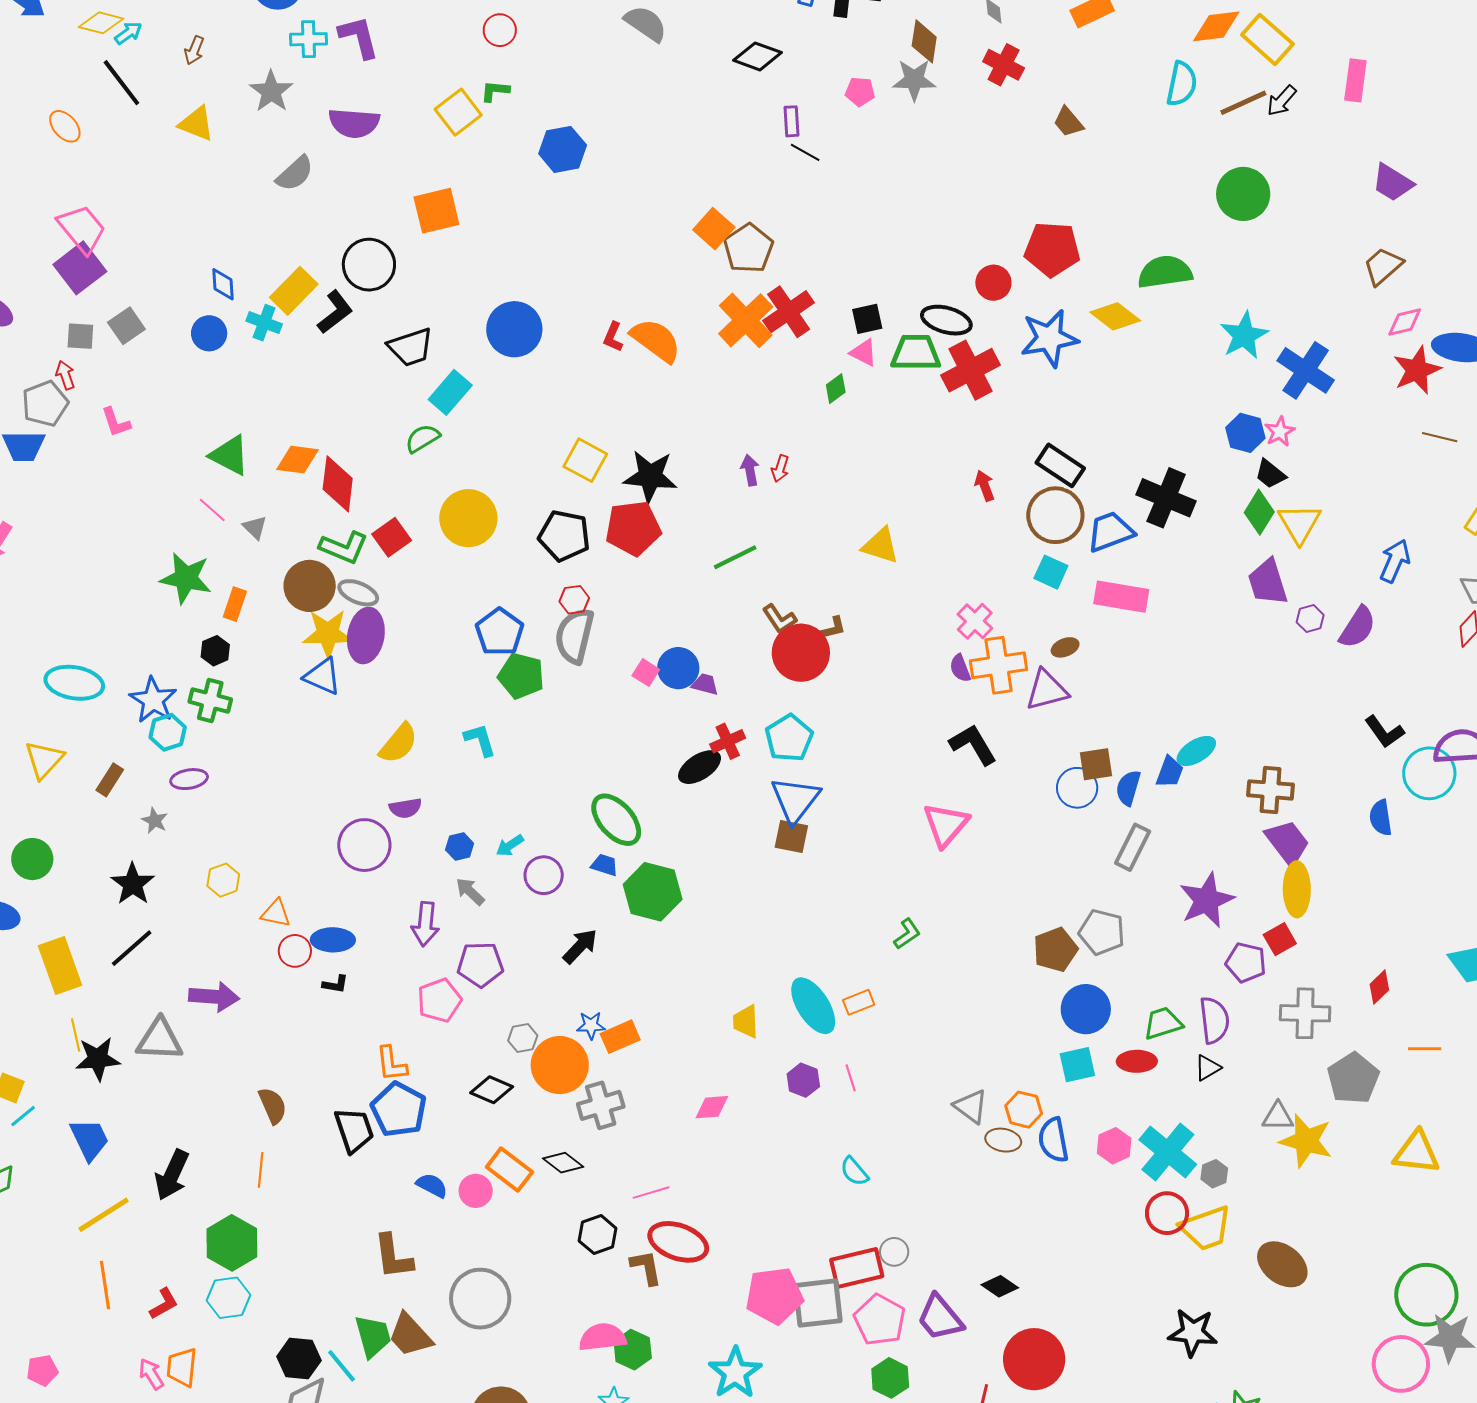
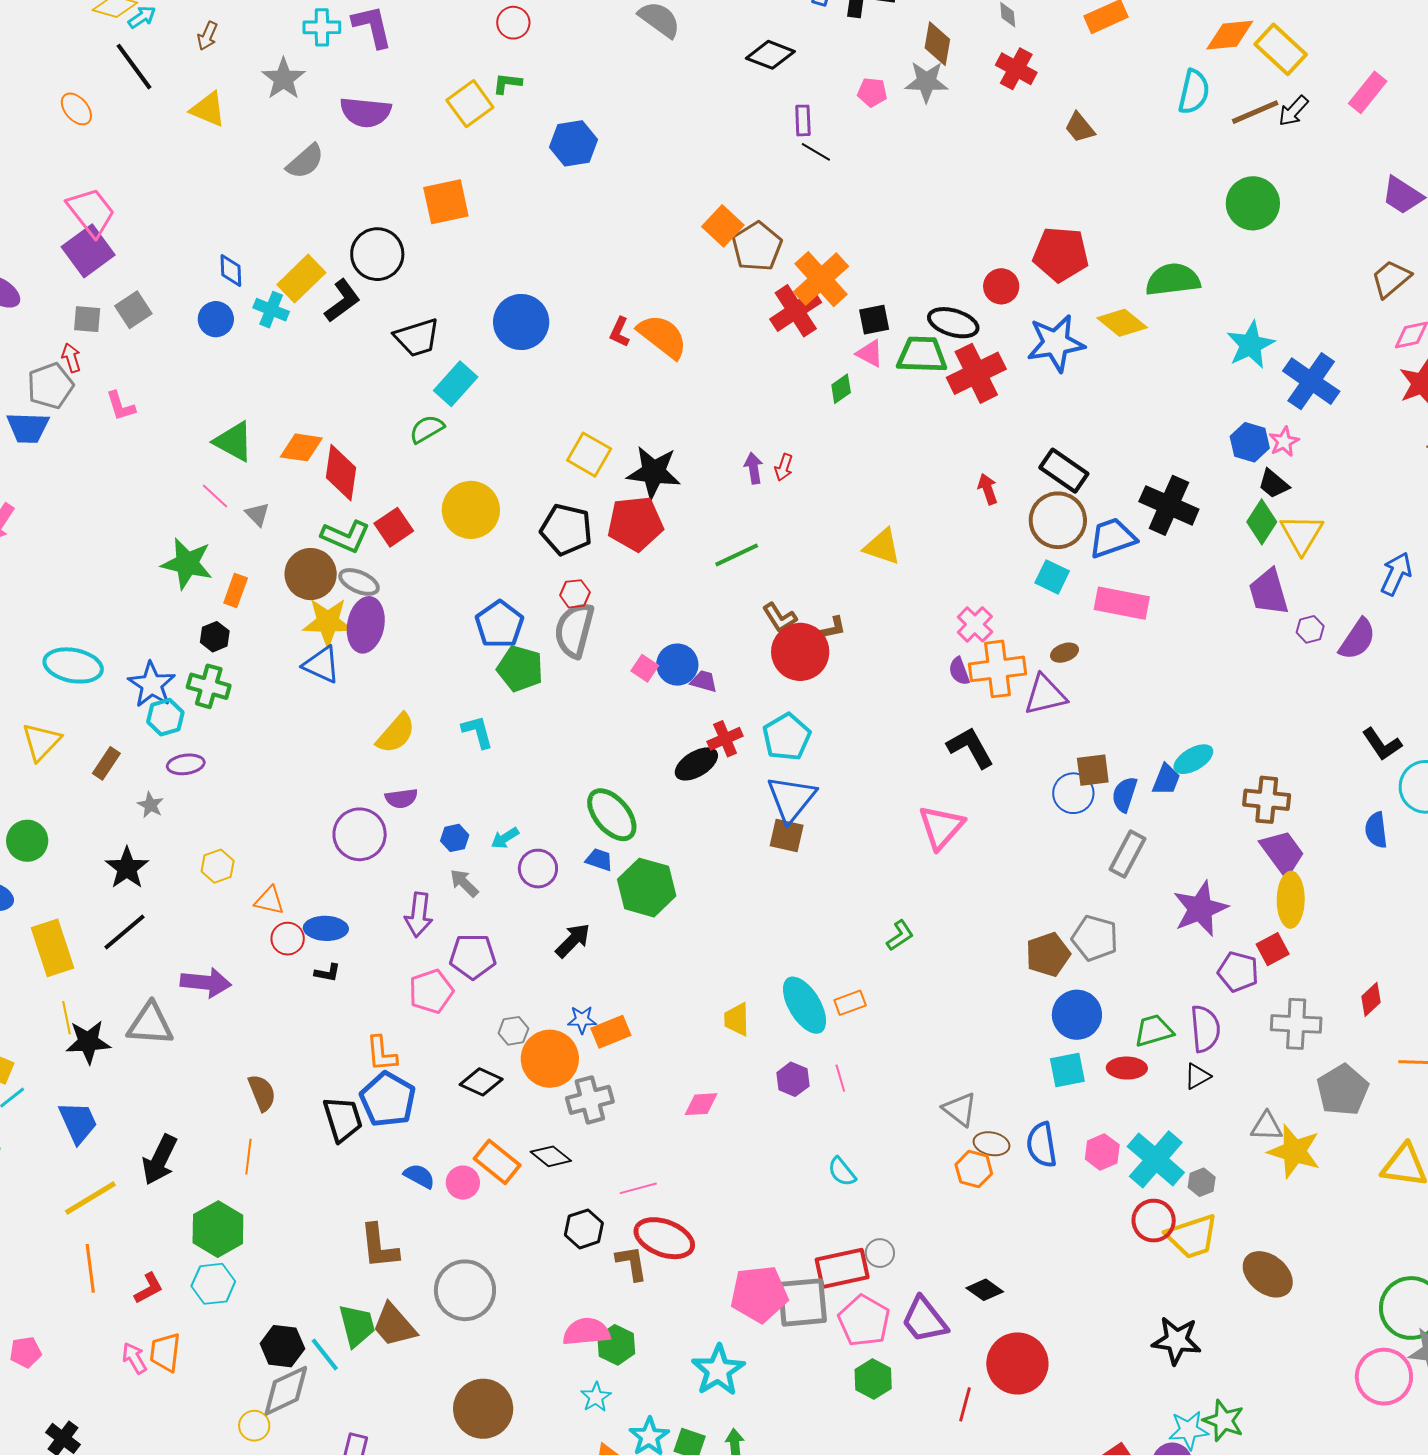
pink rectangle: (1355, 80) -> (1368, 92), turned 30
orange cross: (746, 320) -> (821, 279), moved
orange hexagon: (1024, 1110) -> (974, 1169), moved

